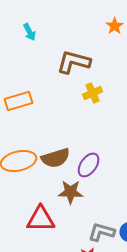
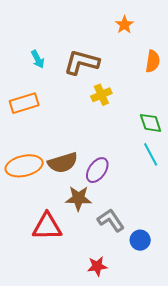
cyan arrow: (30, 32) -> (38, 59), moved
gray L-shape: (102, 232) -> (111, 220), moved, turned 40

